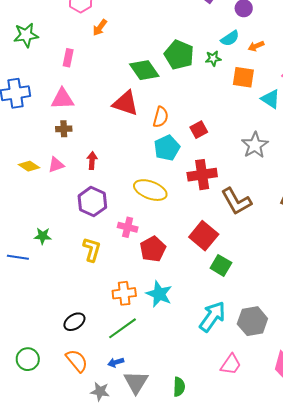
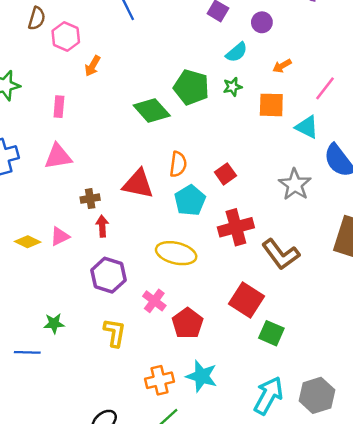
cyan semicircle: (230, 38) -> (237, 52), moved
red triangle: (126, 103) -> (138, 184), moved
brown cross: (64, 129) -> (90, 199), moved
pink cross: (128, 227) -> (154, 301), turned 30

